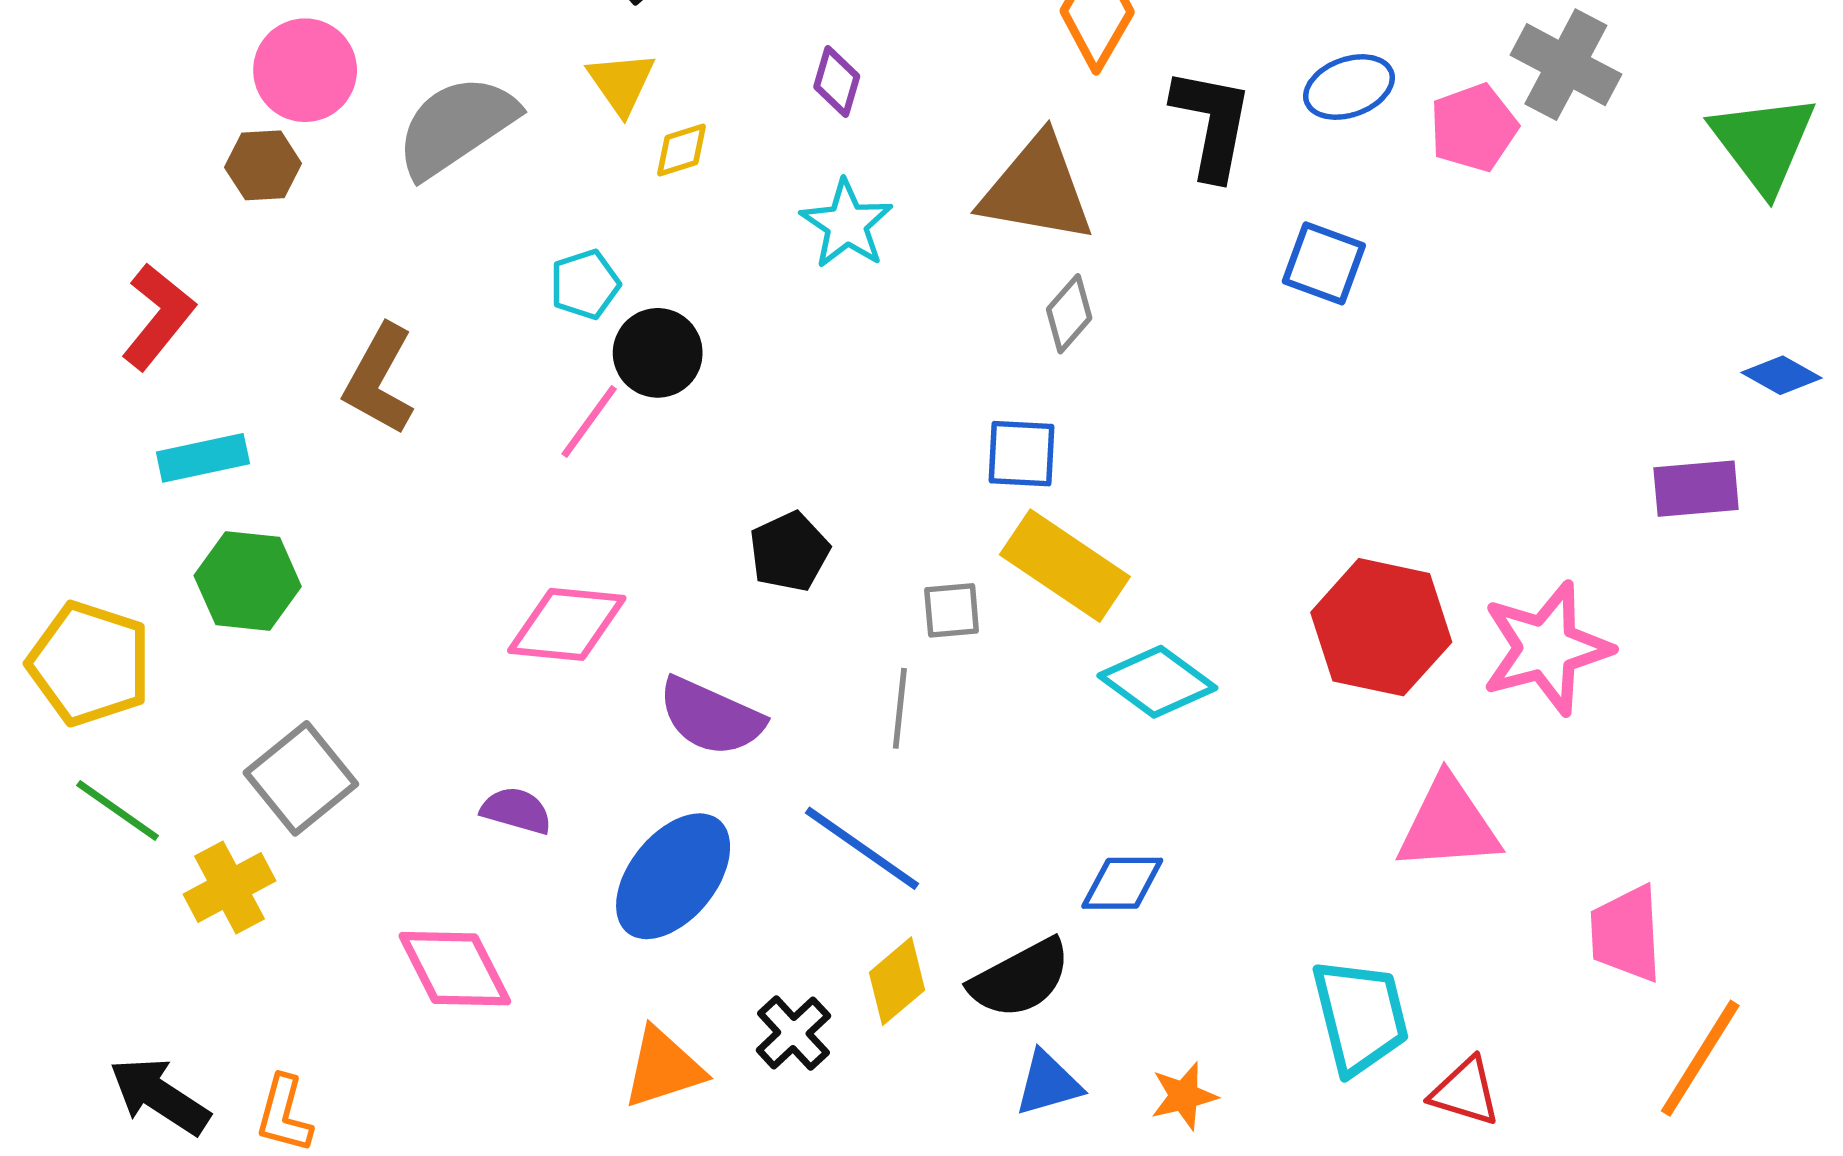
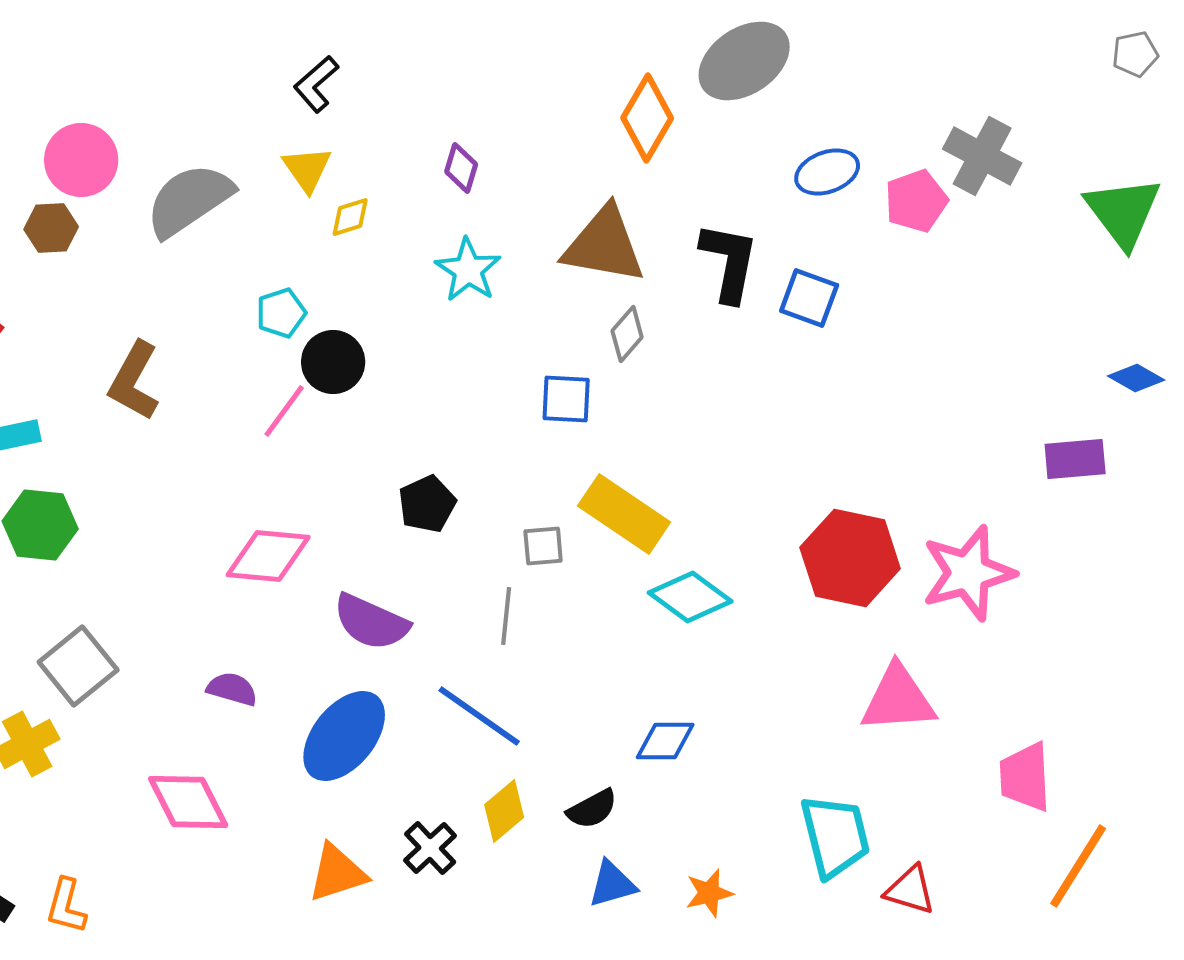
black L-shape: (1212, 123) -> (729, 262), moved
blue square: (1022, 454) -> (566, 399), moved
black semicircle: (1020, 978) -> (592, 809), size x0.7

